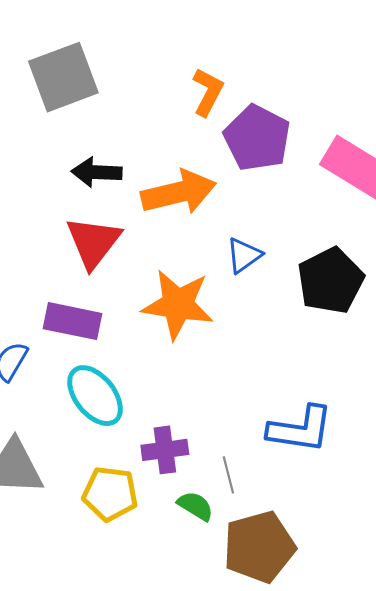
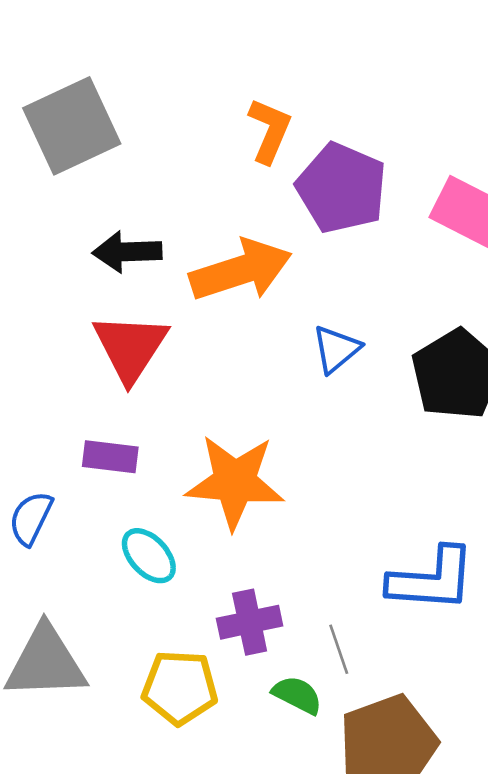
orange star: (178, 304) -> (235, 482), moved
purple rectangle: (73, 321) -> (110, 457), size x0.7
cyan ellipse: (95, 396) -> (149, 556), size x0.7

